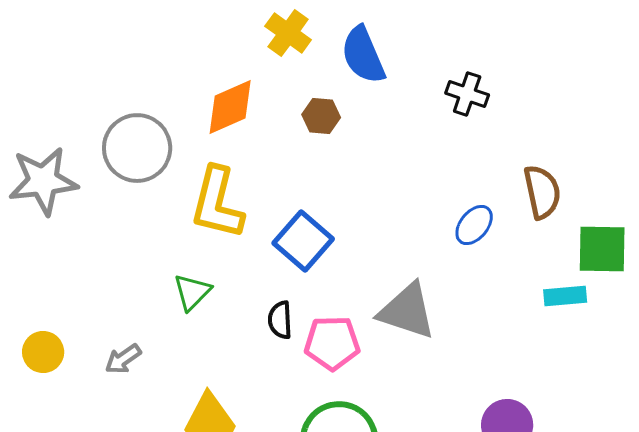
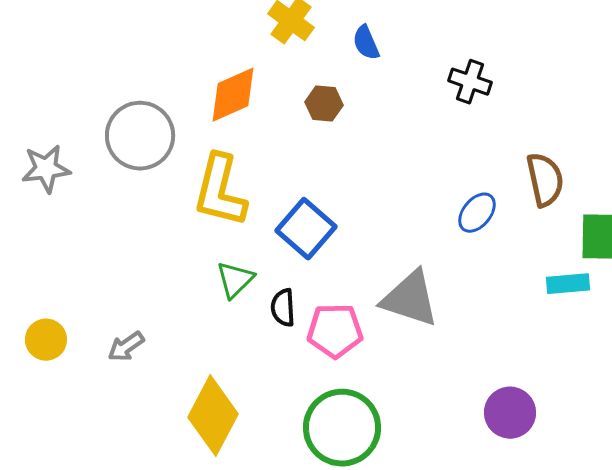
blue semicircle: (363, 55) -> (366, 43), size x0.6
gray star: (43, 181) -> (46, 169), size x0.7
green triangle: (192, 292) -> (235, 280), moved

